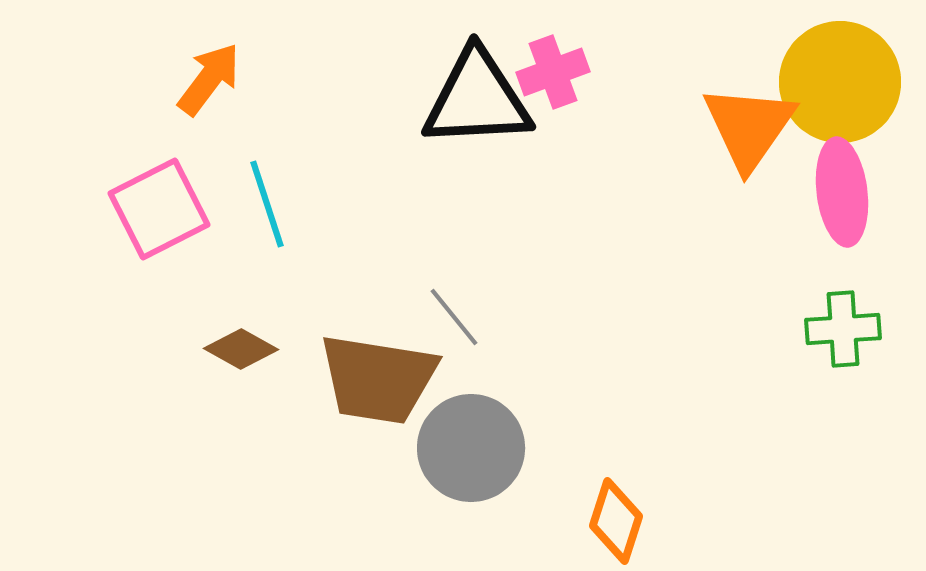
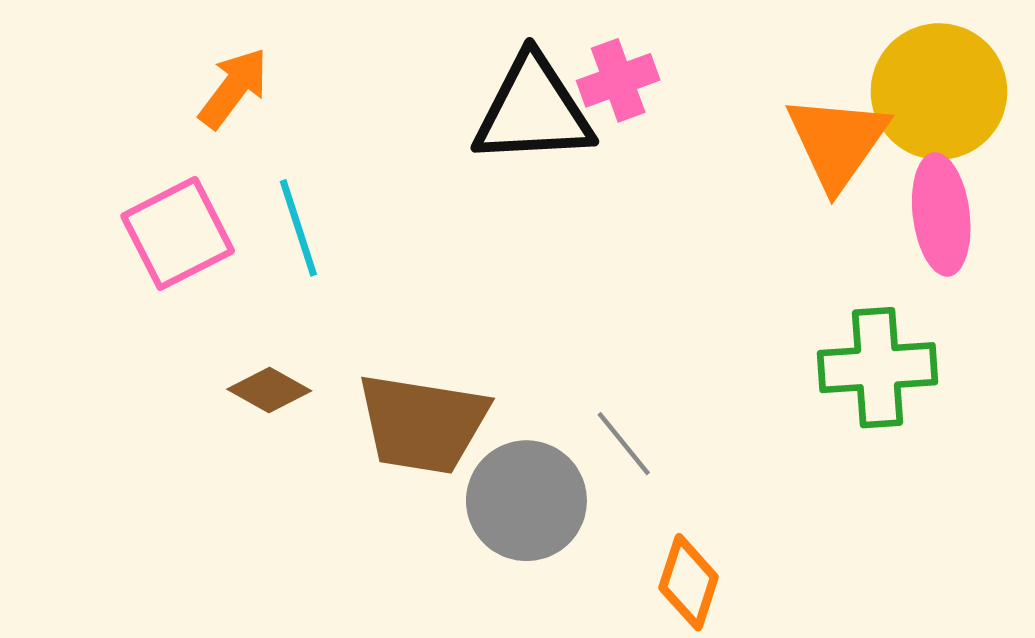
gray line: (454, 317) -> (624, 444), moved
green cross: (843, 329) -> (877, 368), moved, size x1.4

